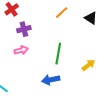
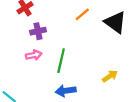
black triangle: (91, 18) -> (115, 22), size x1.5
green line: (58, 54) -> (61, 61), moved

